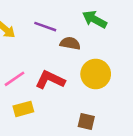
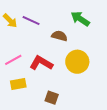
purple line: (45, 27) -> (31, 21), moved
brown square: (86, 121) -> (52, 98), moved

